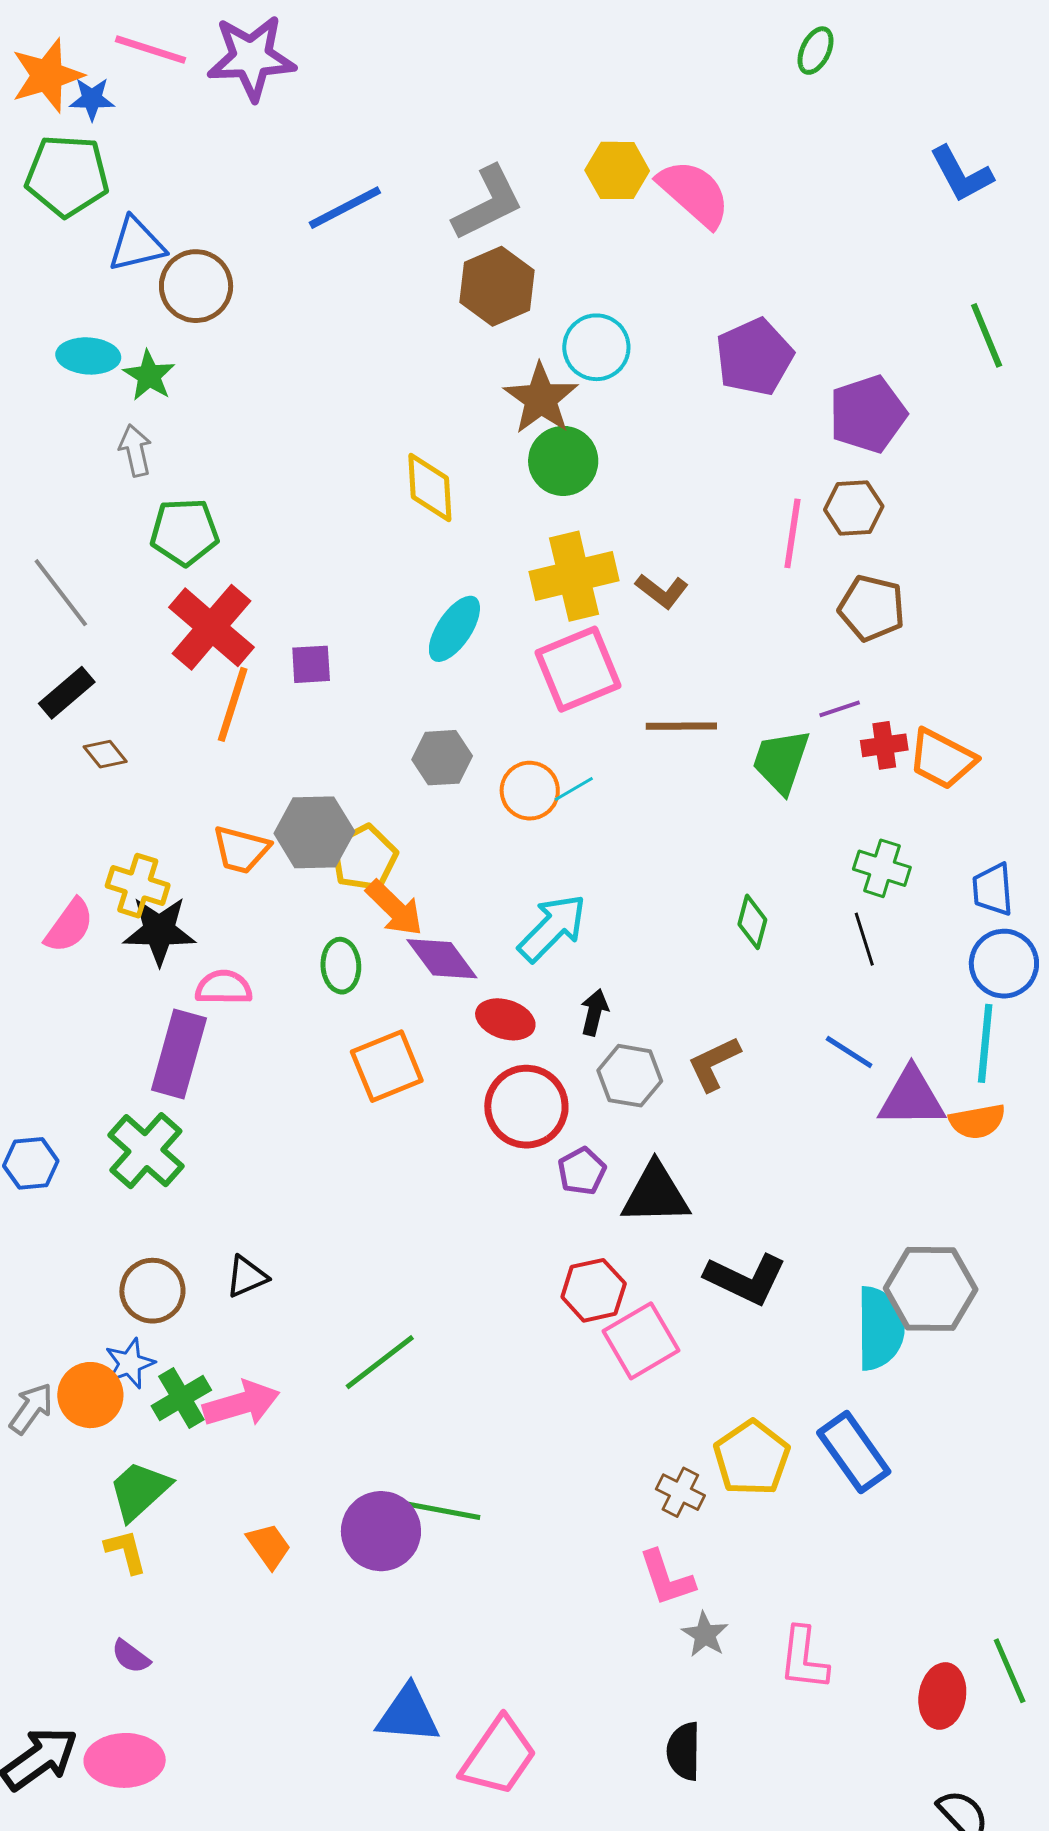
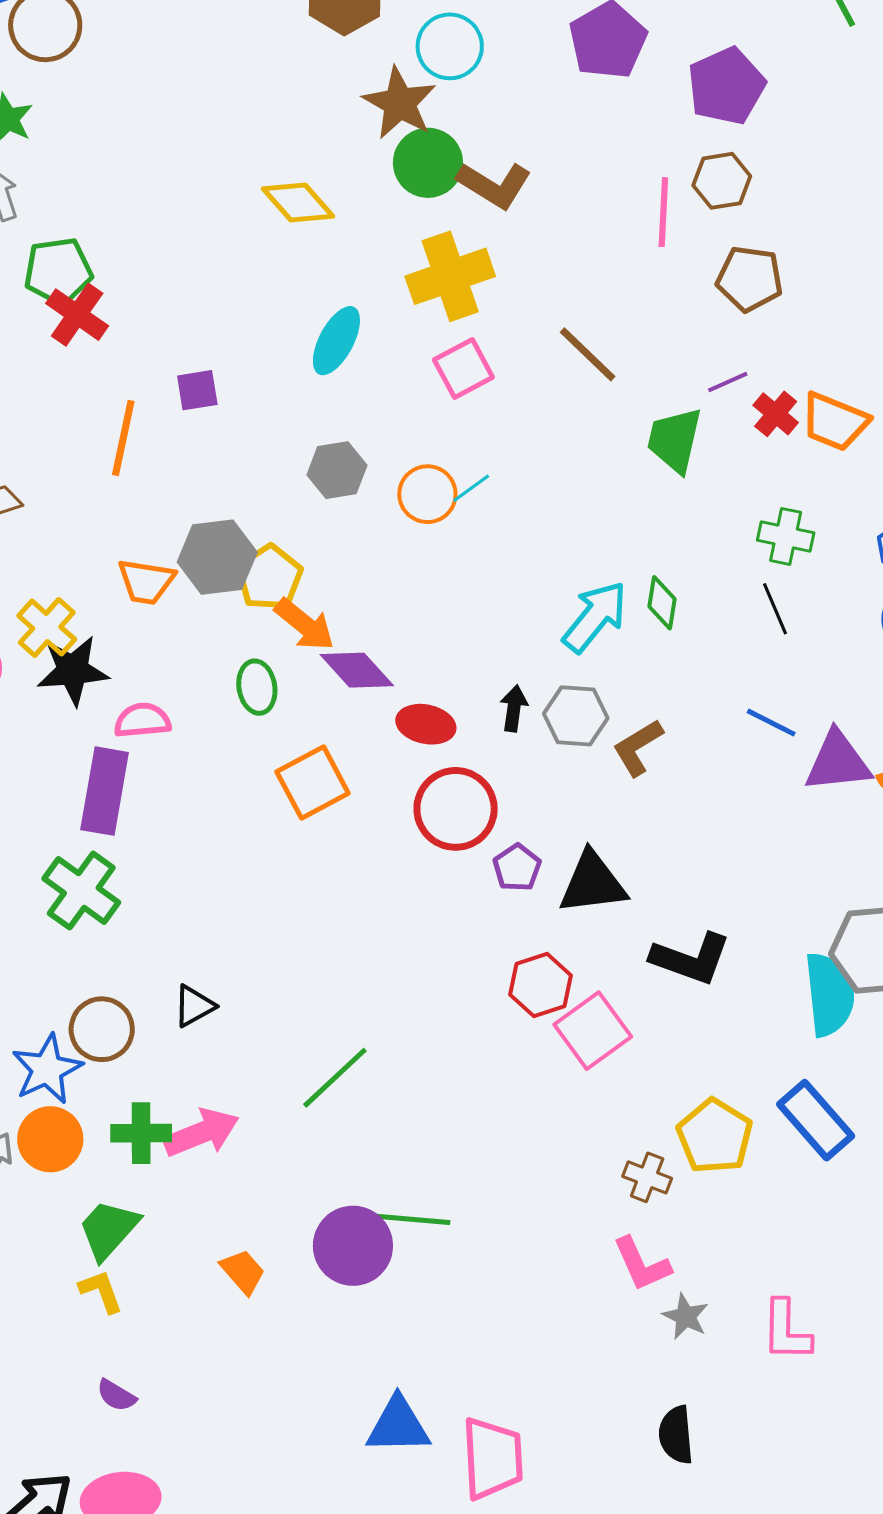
yellow diamond: (430, 488) -> (298, 203), turned -32
brown L-shape: (662, 591) -> (494, 185), moved, size x1.4
red cross: (211, 627) -> (77, 315), moved, size x0.7
pink square: (578, 669) -> (463, 368), size x0.7
brown line: (681, 726) -> (588, 354), moved, turned 50
red cross: (884, 745) -> (776, 414), turned -36
yellow cross: (138, 886) -> (47, 628), turned 30
cyan arrow: (552, 928) -> (595, 617), moved
gray hexagon: (630, 1076) -> (576, 716), moved
blue star: (130, 1363) -> (47, 1069), moved, size x1.4
green cross: (181, 1398) -> (141, 1133), turned 36
pink trapezoid: (499, 1756) -> (492, 1458), turned -32

